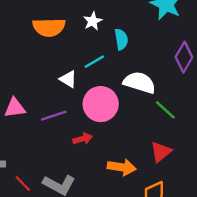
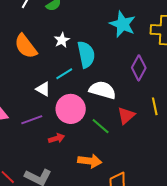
orange semicircle: (49, 27) -> (26, 46), turned 56
cyan semicircle: (121, 39) -> (86, 55), size x1.5
green line: (165, 110) -> (101, 126), moved
red triangle: (161, 152) -> (126, 116), moved

